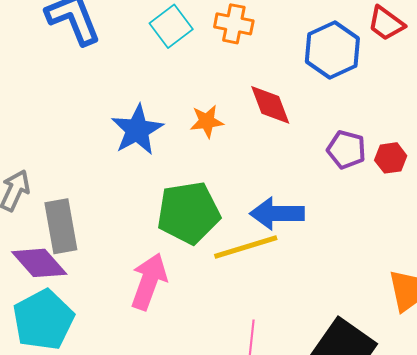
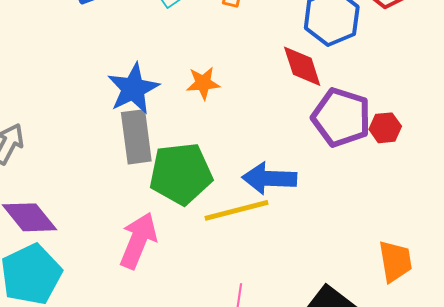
red diamond: (270, 105) -> (302, 66), moved
purple pentagon: (346, 150) -> (341, 117), size x1.5
gray rectangle: (61, 226) -> (136, 137), moved

